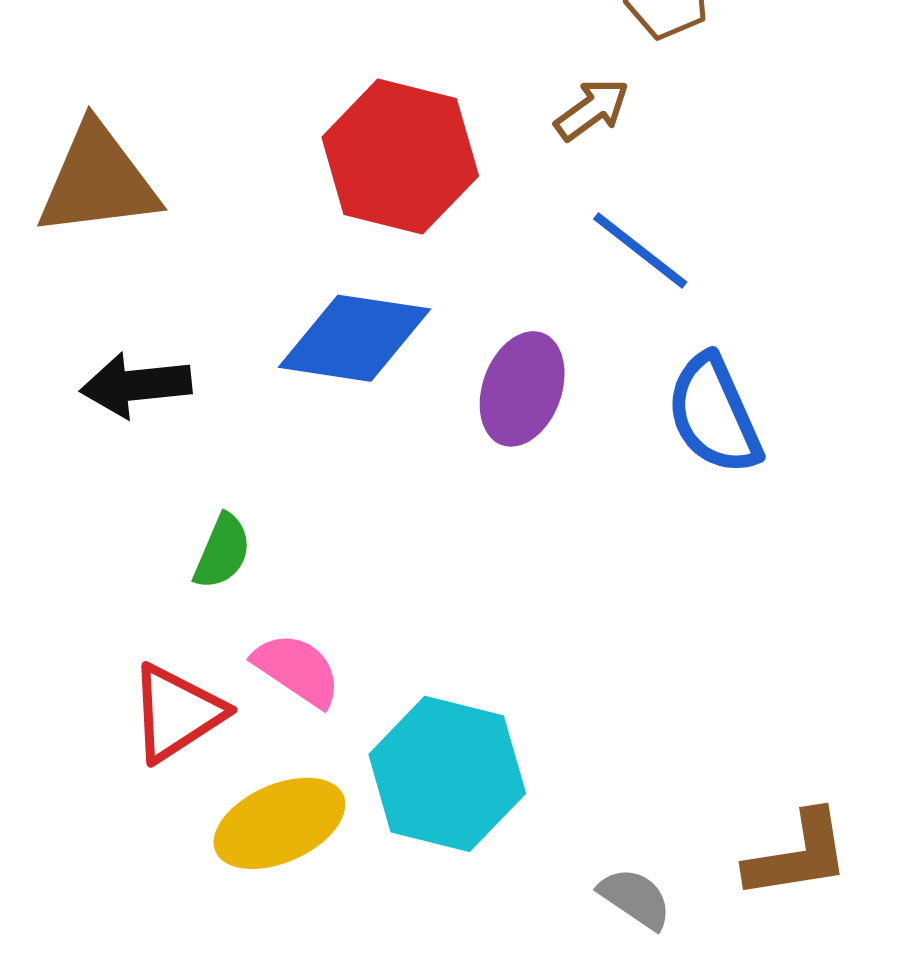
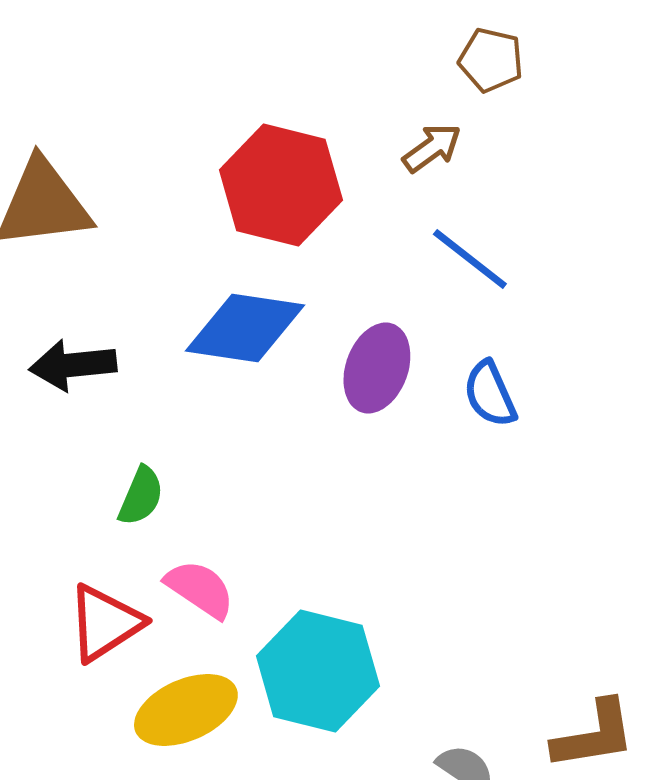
blue semicircle: (714, 414) -> (490, 394), moved, size x0.7

